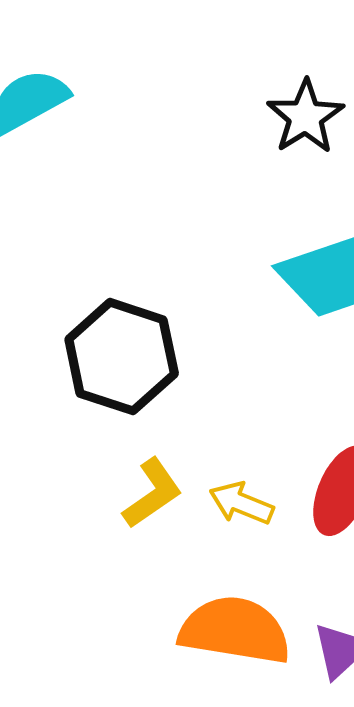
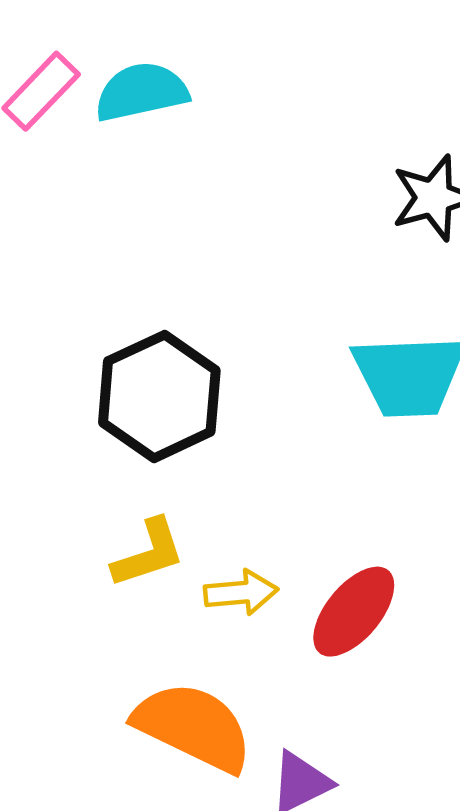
yellow arrow: (241, 503) -> (241, 592), turned 136

